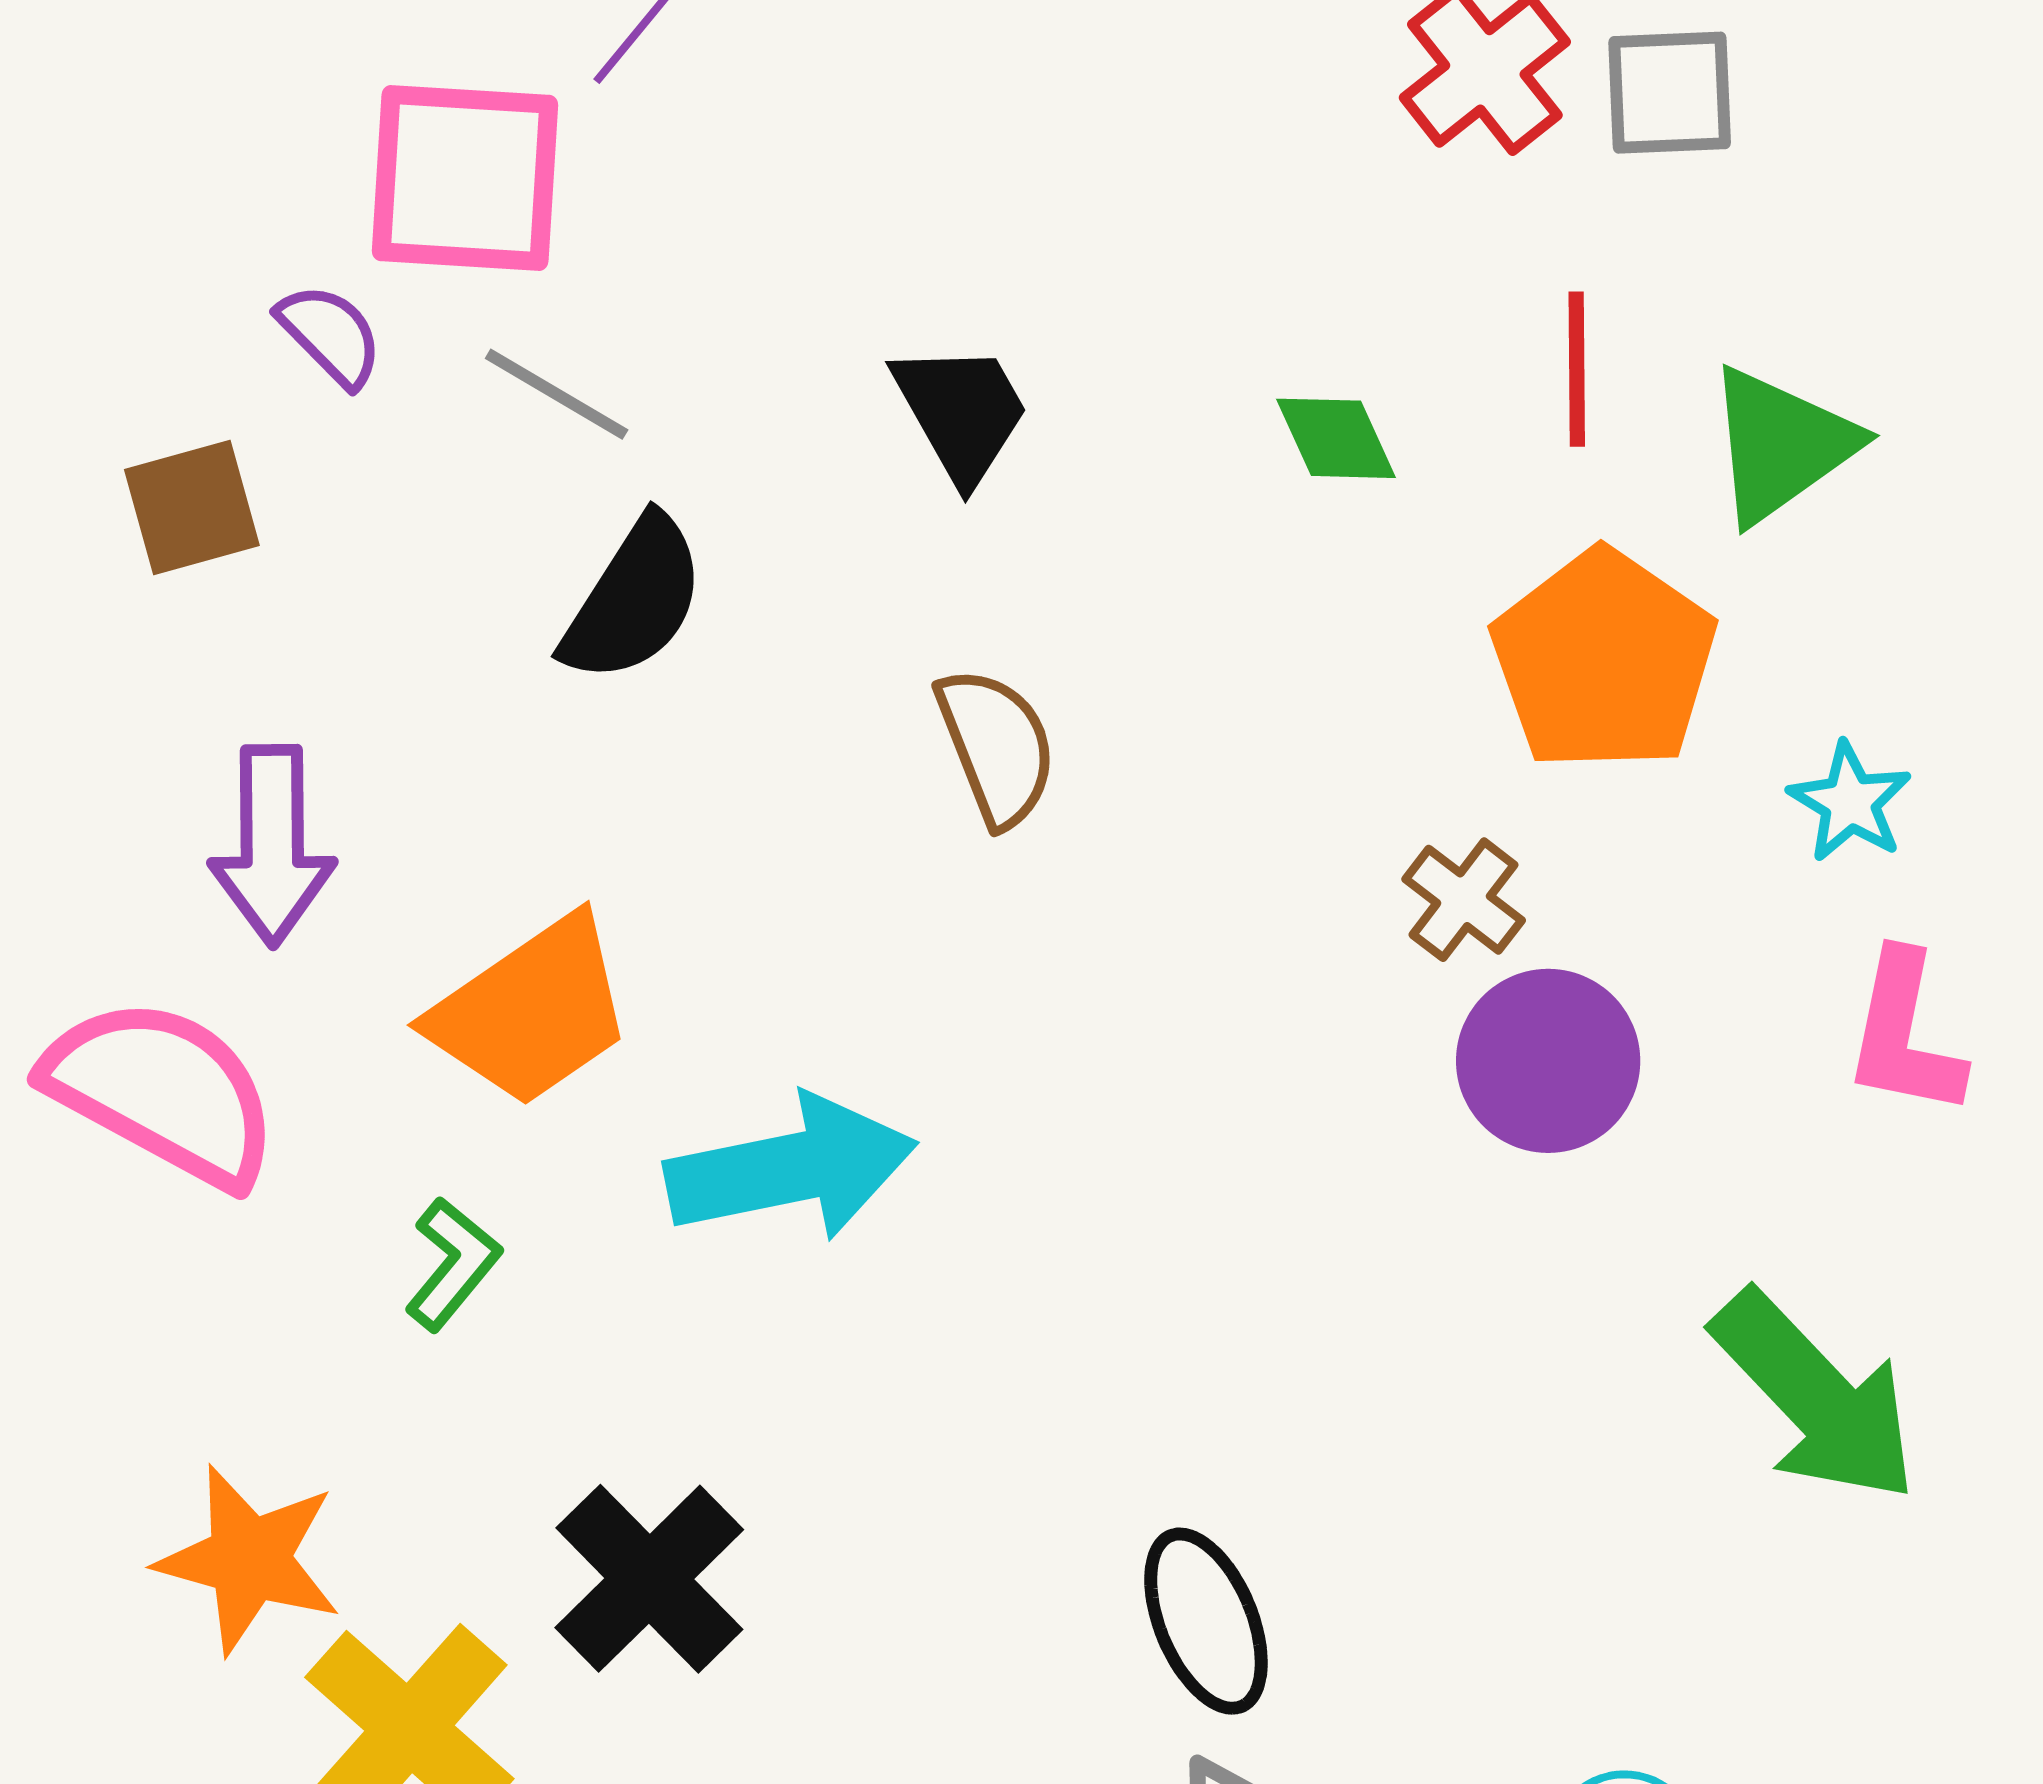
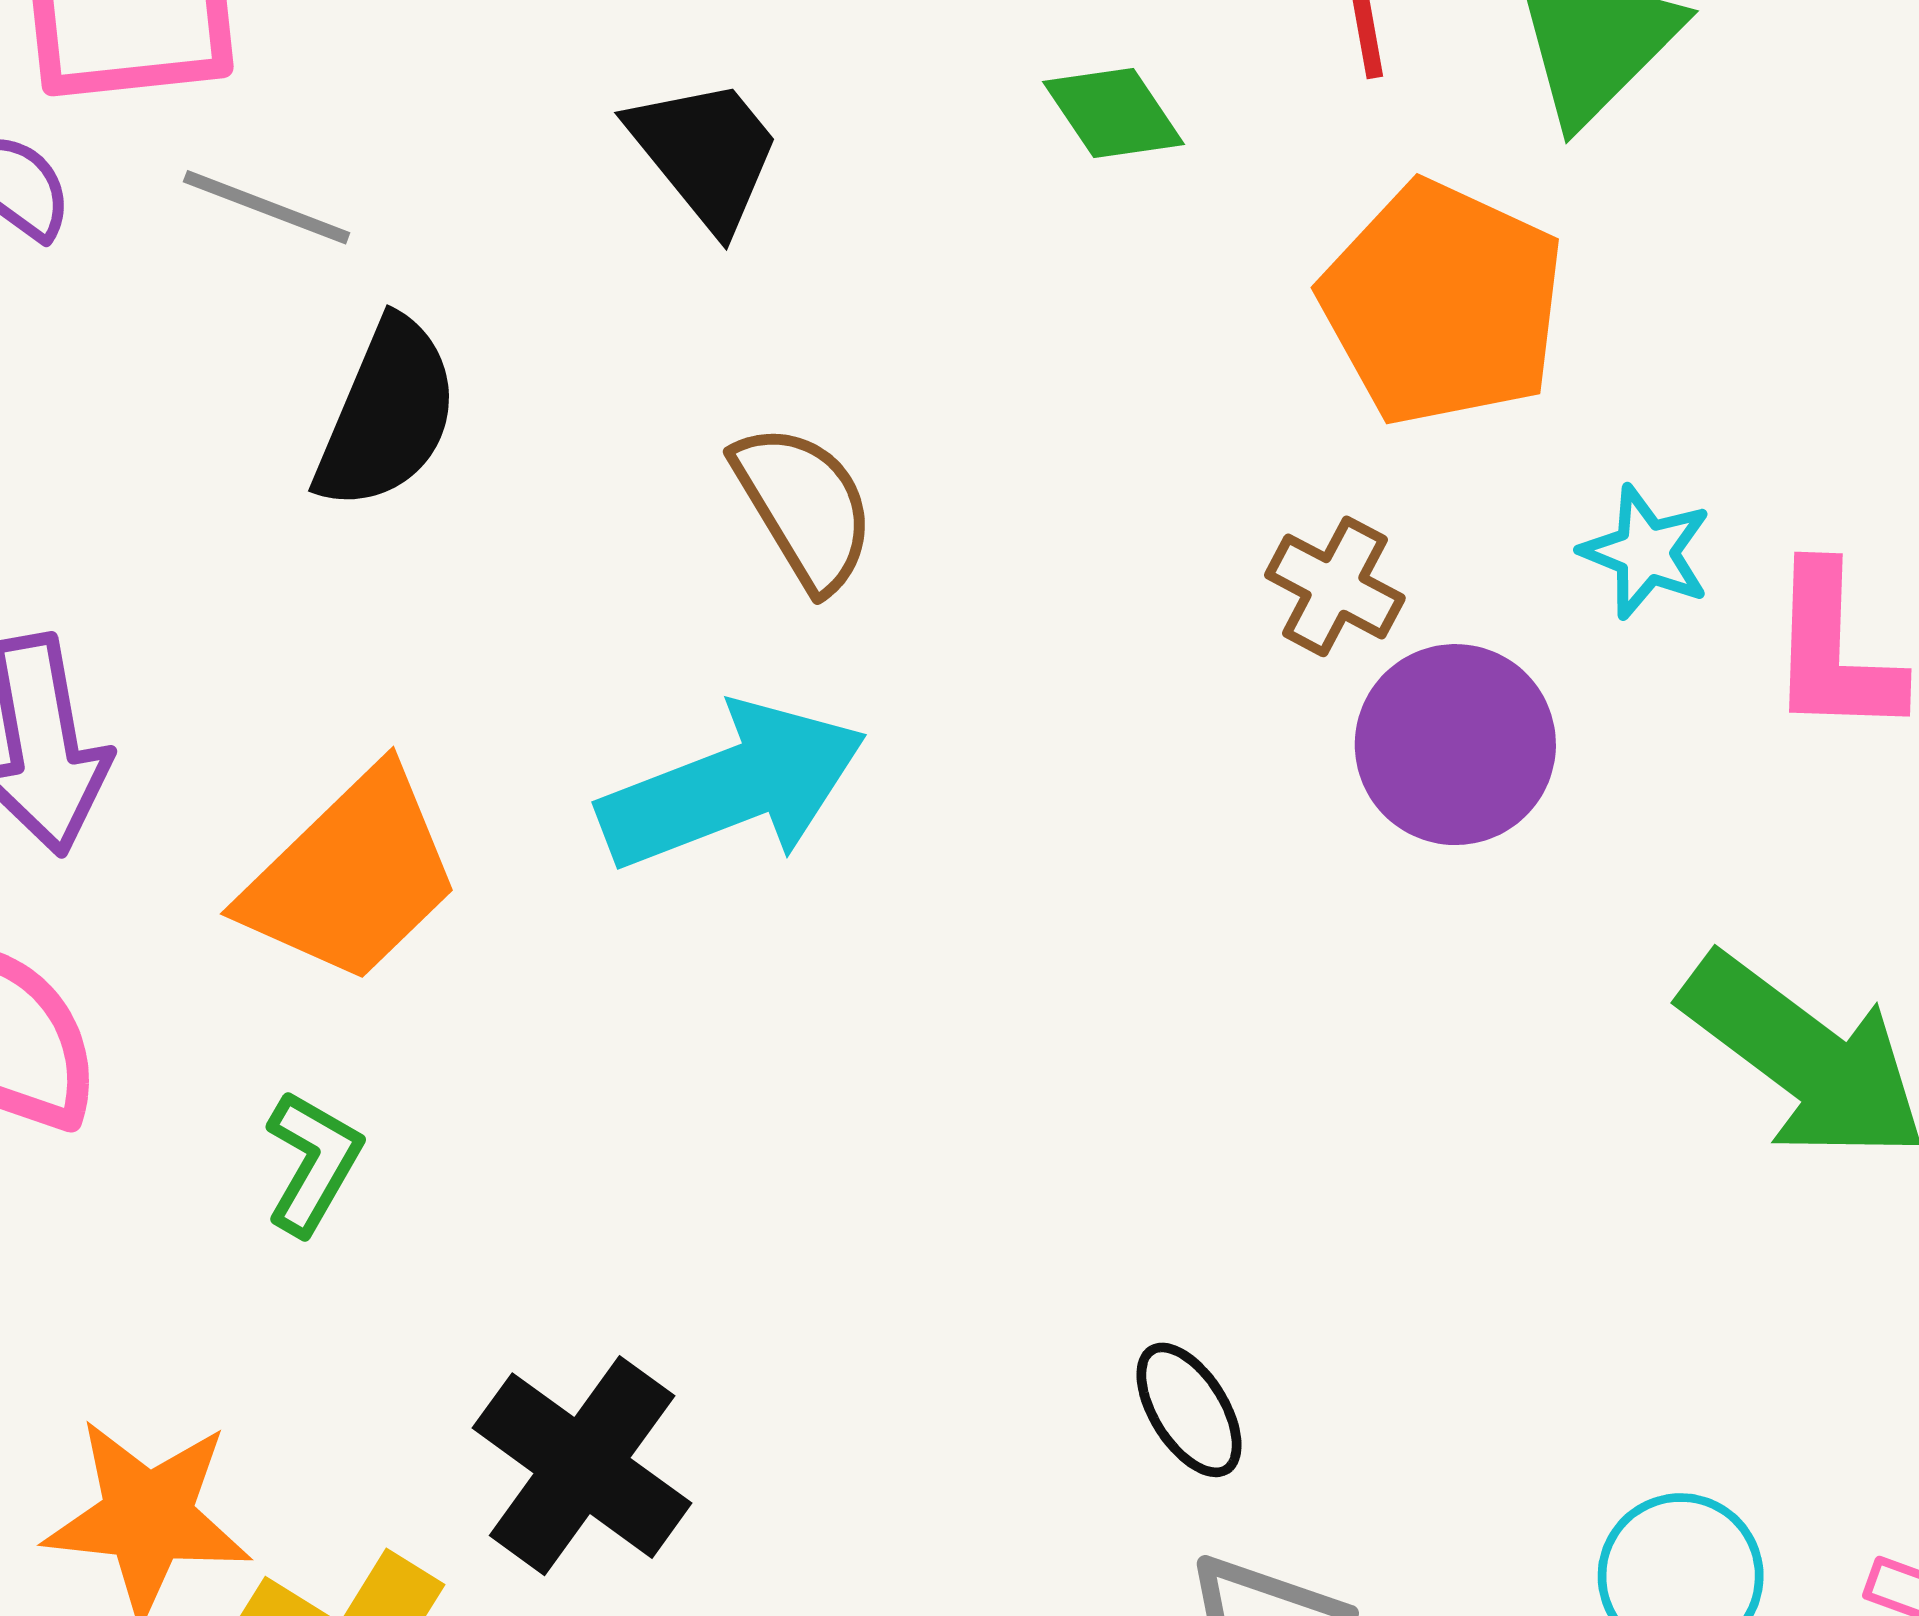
cyan star: (1850, 802) -> (1646, 552), moved
cyan arrow: (791, 1168) -> (733, 786), moved
black ellipse: (1206, 1621) -> (1189, 1410), size x0.7

